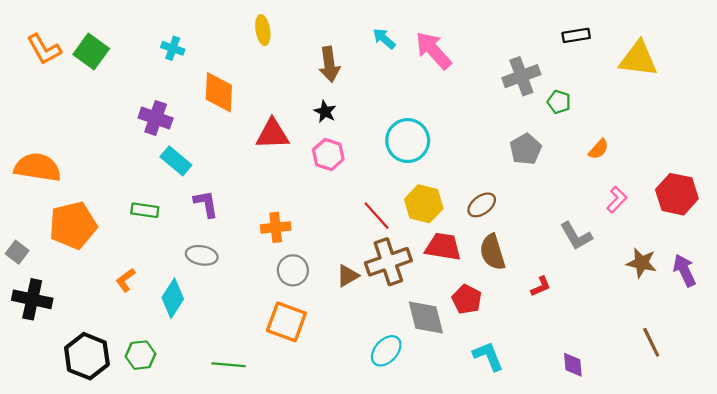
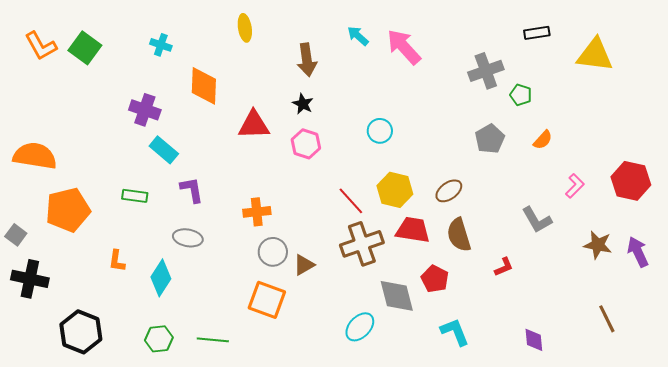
cyan circle: (408, 141) -> (380, 131), size x0.6
orange semicircle: (599, 149) -> (543, 140), moved
brown triangle: (348, 276) -> (304, 265), moved
orange L-shape: (126, 280) -> (117, 261), turned -45
green hexagon: (141, 355) -> (159, 339), moved

